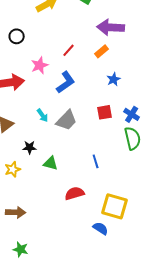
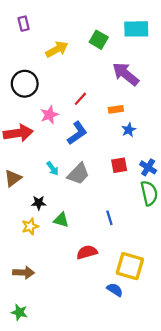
purple arrow: (111, 27) -> (126, 74), turned 36
black circle: (17, 36) -> (25, 84), size x1.6
orange rectangle: (102, 51) -> (116, 109), moved, turned 32
yellow star: (13, 169) -> (30, 226), moved
green star: (21, 249) -> (19, 312), moved

